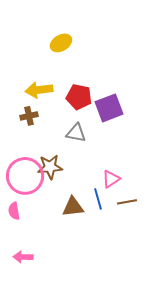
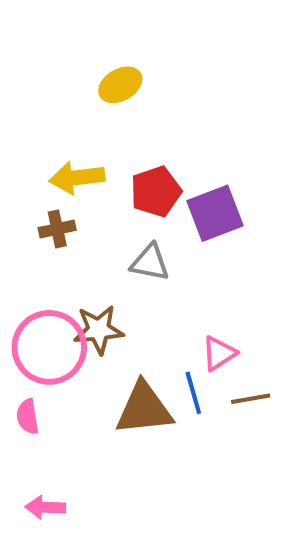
red pentagon: (79, 97) -> (156, 191), turned -30
brown triangle: (73, 207) -> (144, 409), size x1.4

